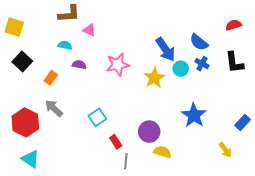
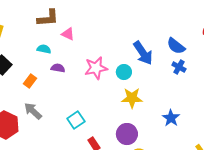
cyan circle: (181, 69) -> (124, 72), moved
yellow star: (154, 78) -> (132, 98), moved, turned 30
blue star: (194, 115) -> (171, 118), size x0.7

